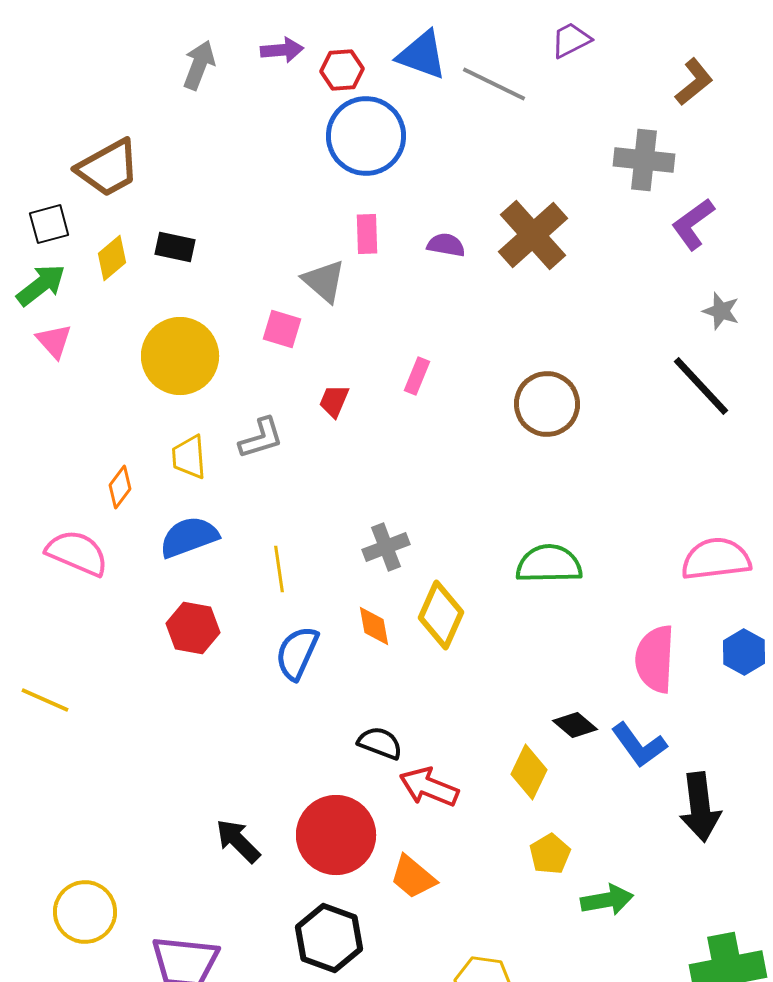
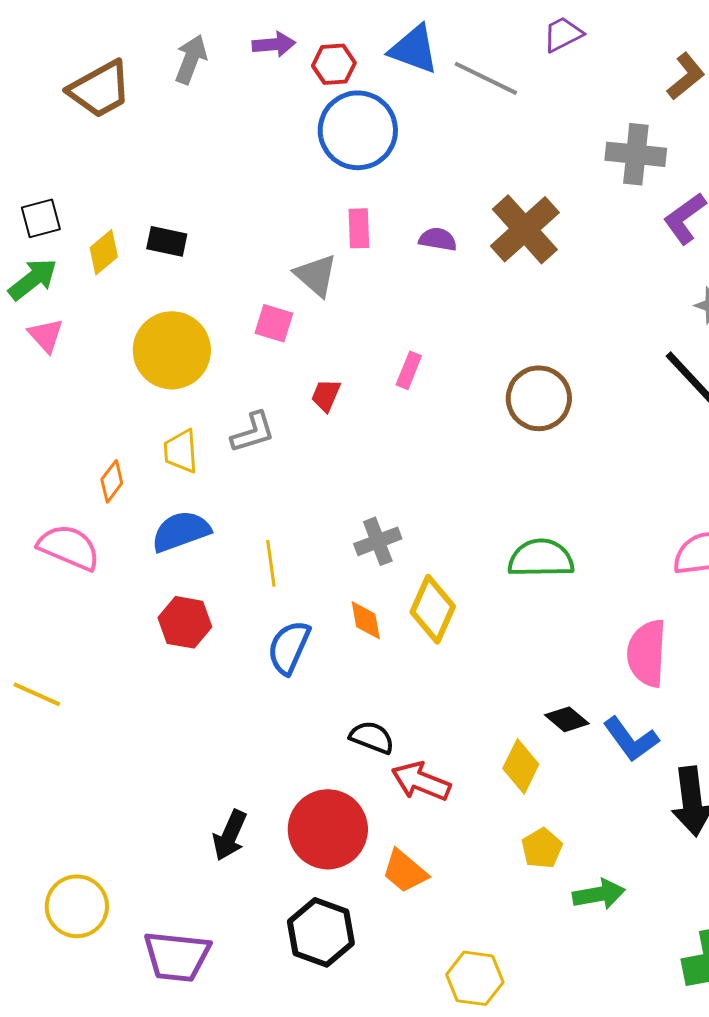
brown trapezoid: (108, 168) -> (100, 89), moved
black arrow: (238, 841) -> (230, 835), turned -111

